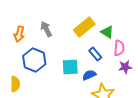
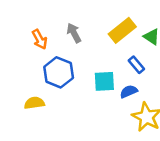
orange arrow: (19, 34) -> (39, 39), turned -42
yellow semicircle: (15, 84) -> (34, 103), turned -98

